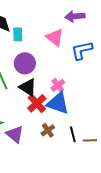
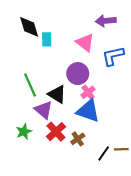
purple circle: (25, 63) -> (78, 74), moved
red cross: (37, 103) -> (56, 132), moved
purple triangle: (15, 134) -> (44, 110), moved
black line: (73, 134) -> (104, 153), moved, turned 49

